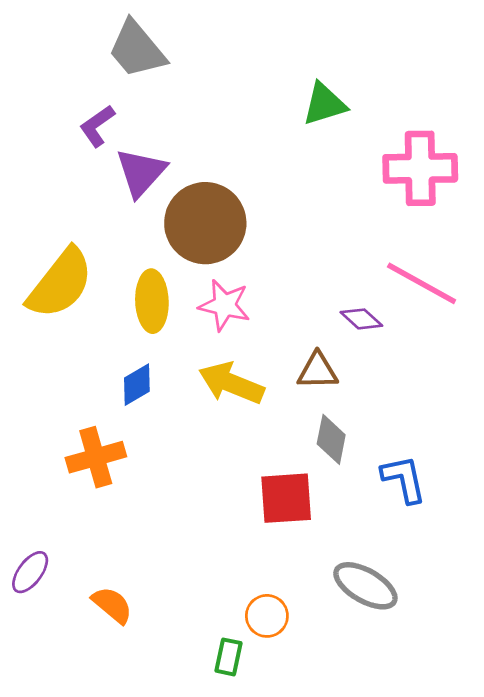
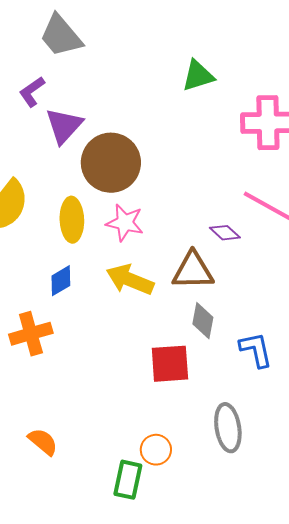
brown triangle: (318, 371) -> (193, 271), size x1.4
gray ellipse: (365, 586) -> (228, 428), turned 51
green rectangle: (229, 657) -> (128, 480), size x1.4

